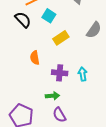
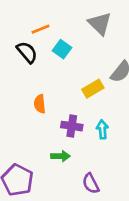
yellow rectangle: (61, 38) -> (93, 89), moved
purple semicircle: (59, 115) -> (91, 183), moved

